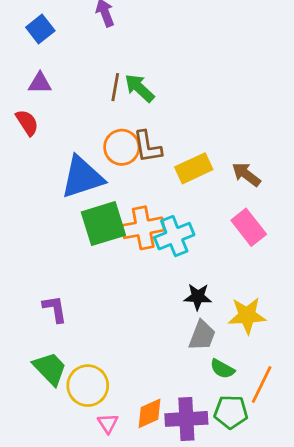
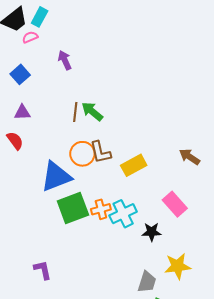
brown arrow: (246, 174) -> (190, 157), moved
orange cross: (143, 228) -> (101, 209), size x0.7
black star: (198, 297) -> (152, 232), moved

